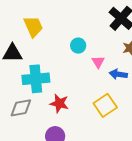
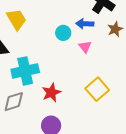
blue arrow: (118, 74) -> (85, 24), moved
red star: (59, 103) -> (51, 93), turned -30

